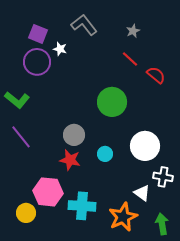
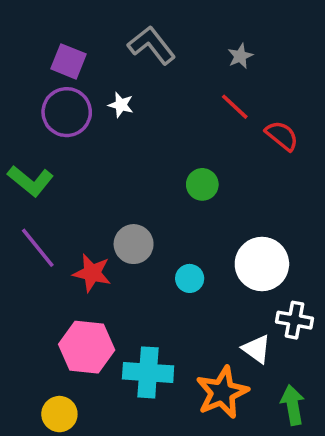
white star: (60, 49) -> (121, 105), moved
green circle: (112, 102) -> (202, 184), size x0.6
red star: (70, 160) -> (92, 273), moved
yellow circle: (26, 213) -> (59, 414), moved

